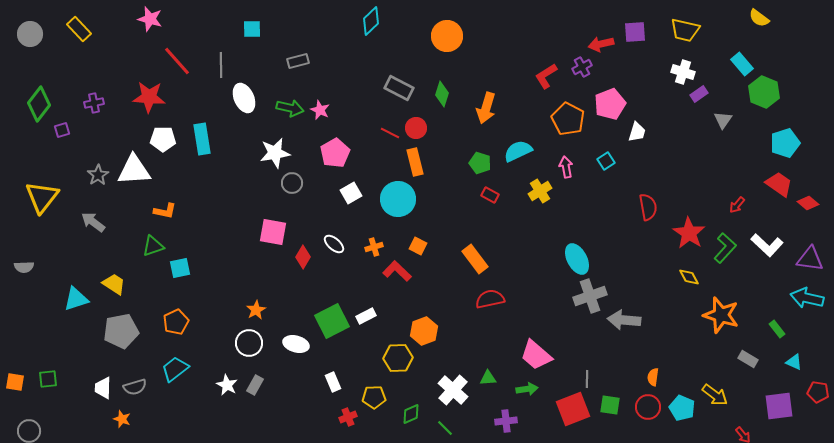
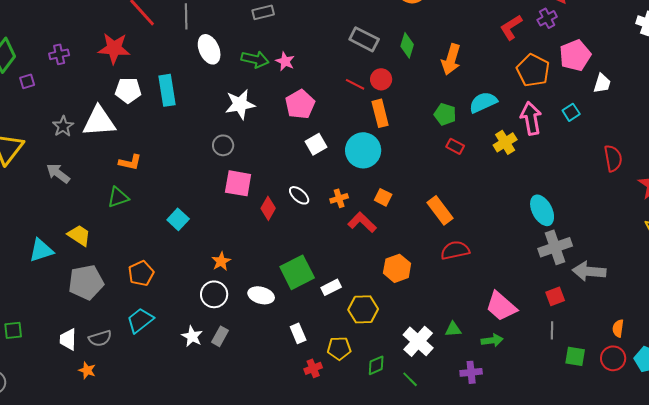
pink arrow: (566, 167) -> (531, 118), size x1.5
gray circle: (292, 183) -> (223, 145), moved
cyan square: (180, 268) -> (178, 219), moved, turned -35
white rectangle: (366, 316) -> (331, 287), moved
orange hexagon: (424, 331) -> (397, 268), moved
red square: (573, 409) -> (555, 296), moved, size x0.6

